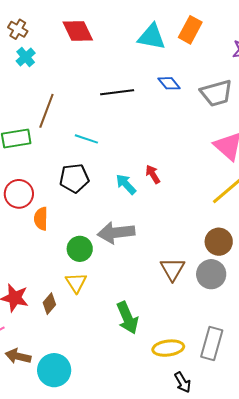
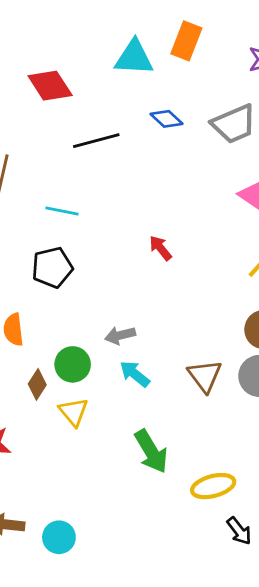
red diamond: (78, 31) -> (50, 86), moved
cyan arrow: (126, 184) -> (135, 374), moved
gray arrow: (116, 233) -> (120, 335), size x0.6
brown diamond: (49, 304) -> (37, 384), moved
cyan circle: (54, 370) -> (59, 537), size x0.7

